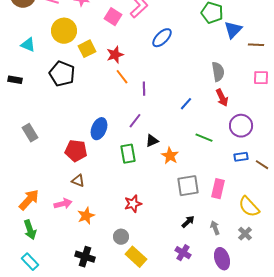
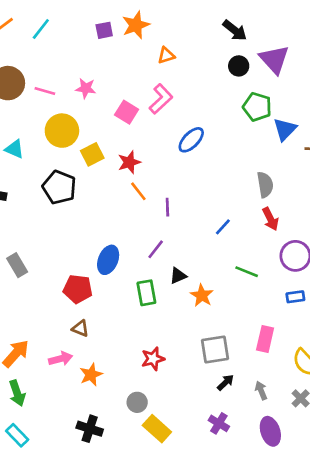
gray square: (188, 186) -> (215, 350), moved

